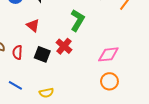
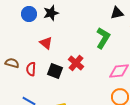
green L-shape: (77, 20) -> (103, 38), moved

